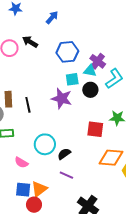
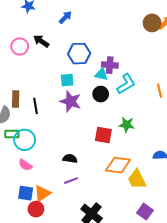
purple cross: (98, 61) -> (110, 65), turned -35
cyan square: (72, 79) -> (67, 80), moved
cyan circle: (45, 144) -> (25, 140), moved
black semicircle: (64, 154) -> (70, 159), turned 40
purple line: (66, 175) -> (71, 181), turned -48

